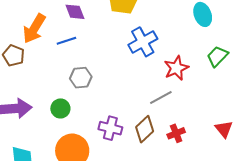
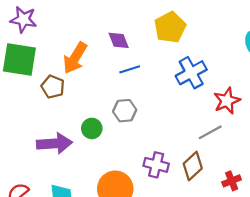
blue line: (66, 41) -> (130, 69), moved
green circle: (60, 108) -> (92, 128), moved
red cross: (176, 133) -> (232, 181), moved

